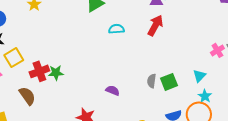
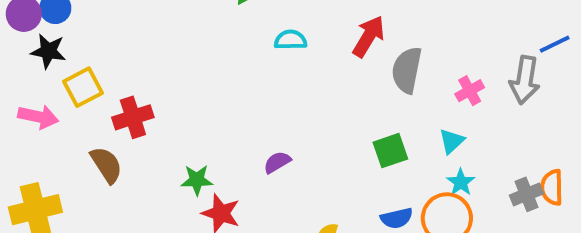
pink cross: (217, 50) -> (470, 91), moved
green star: (56, 73) -> (197, 180), moved
gray semicircle: (152, 81) -> (407, 70), moved, size x1.6
purple semicircle: (113, 90) -> (277, 162), turned -56

